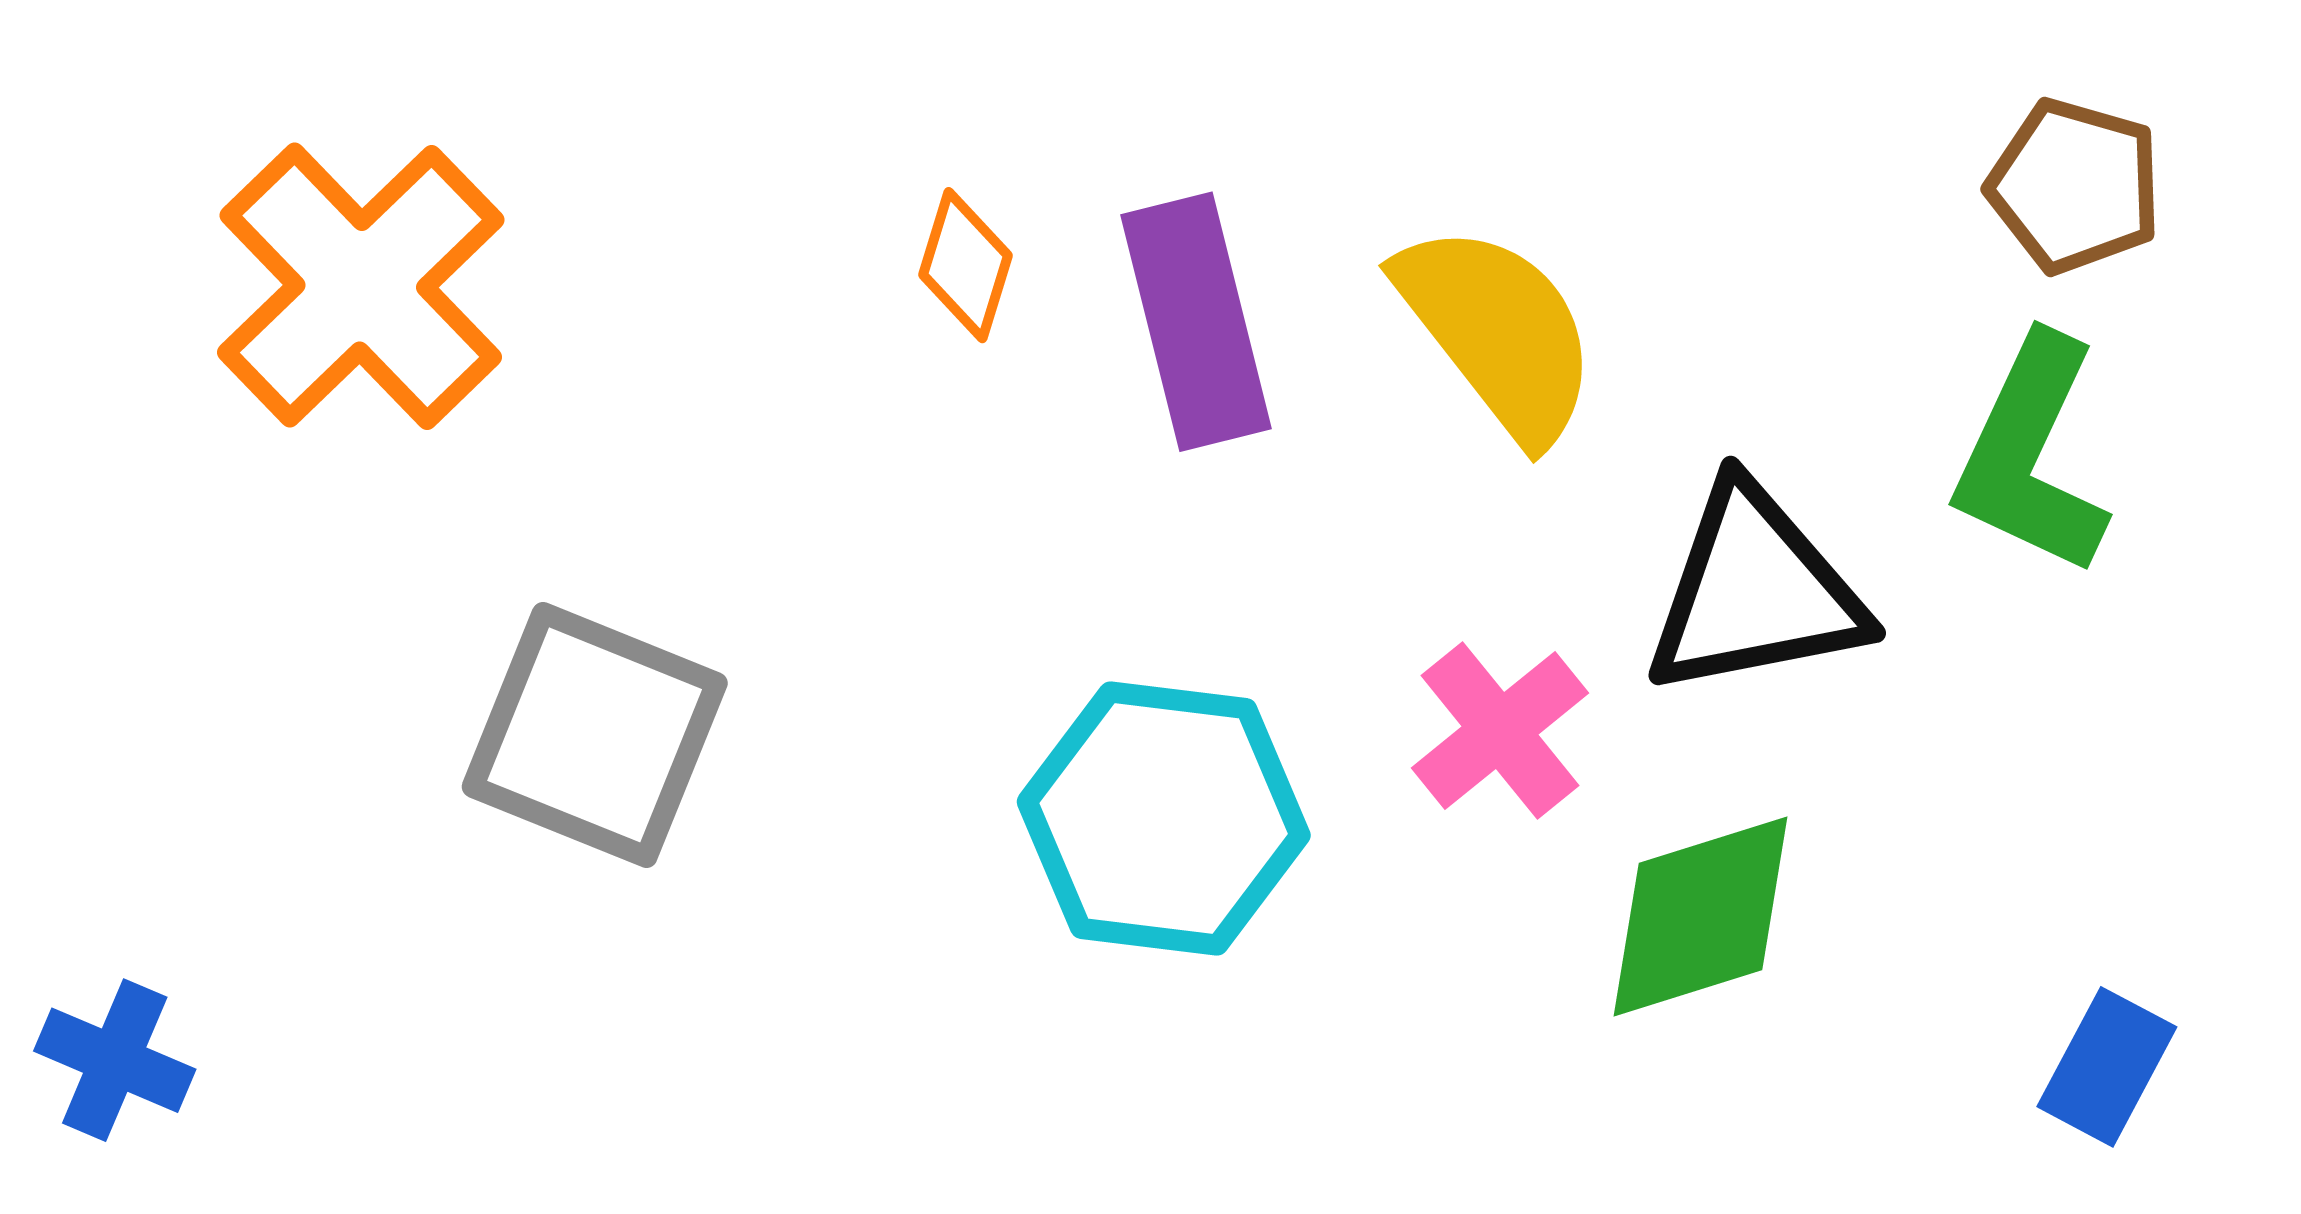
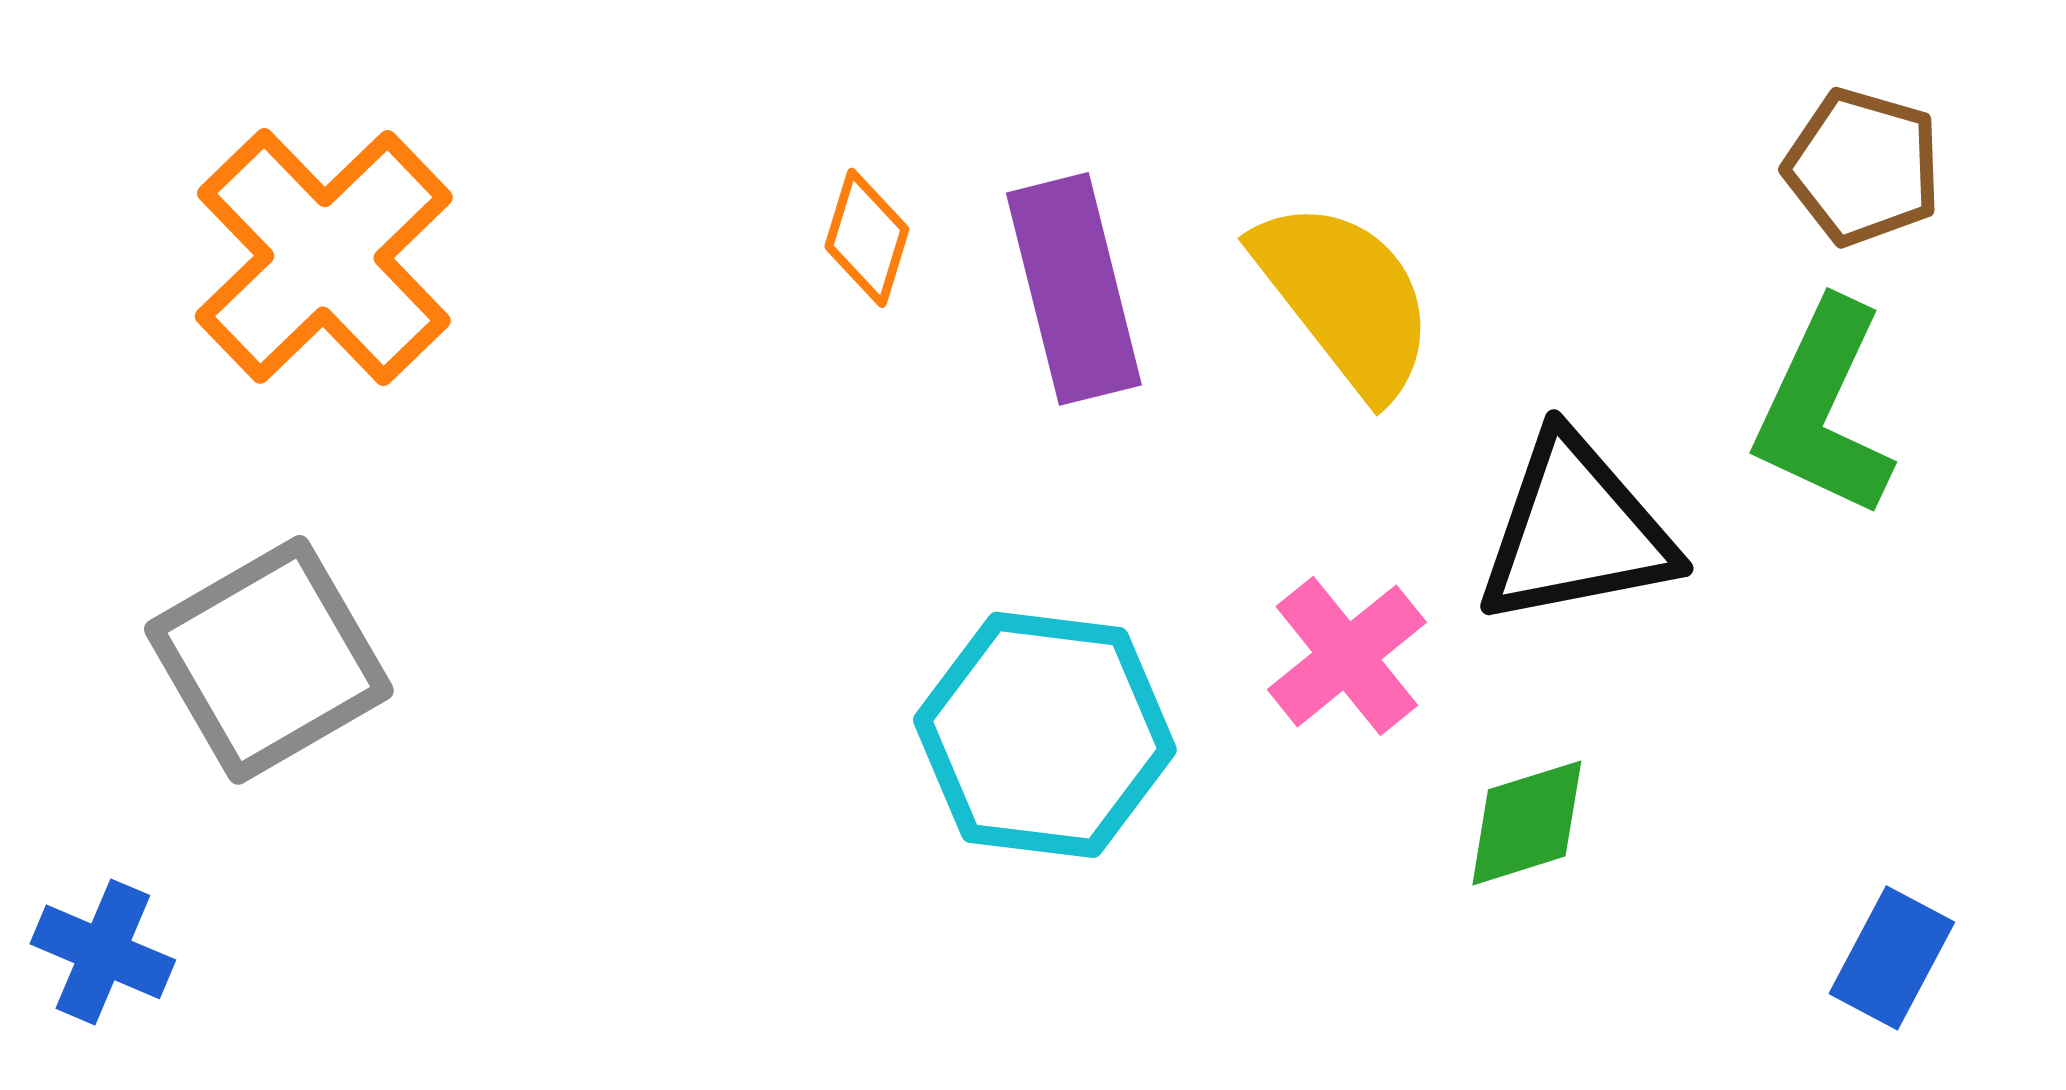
gray square: (595, 735) -> (269, 660), moved, turned 38
green diamond: (1700, 916) -> (1527, 823), size x0.7

